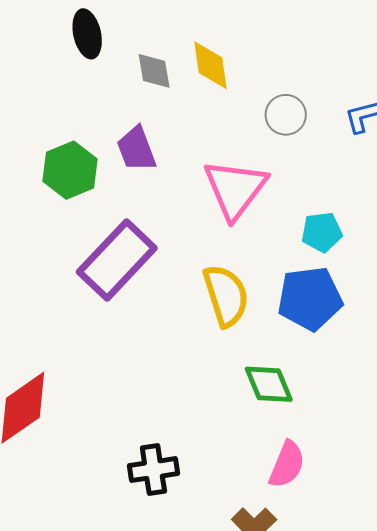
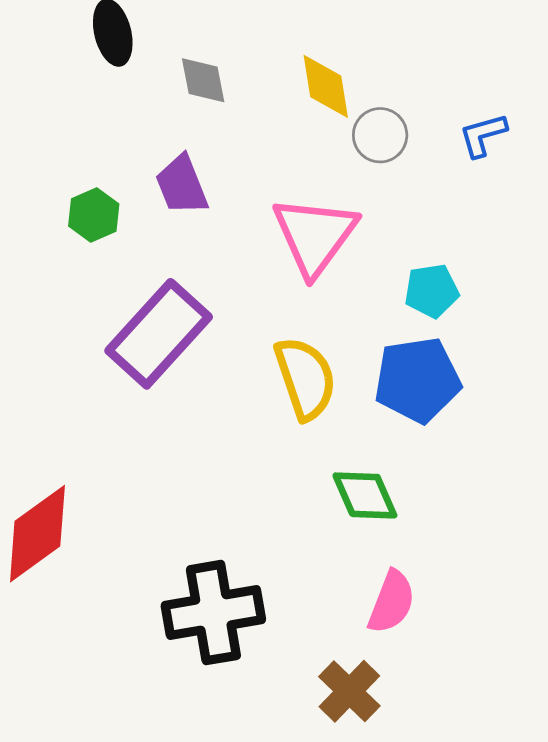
yellow diamond: (211, 65) -> (326, 86), moved
green hexagon: (70, 170) -> (94, 215), size x0.7
black cross: (153, 470) -> (213, 613), size x1.5

